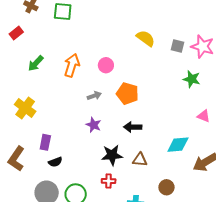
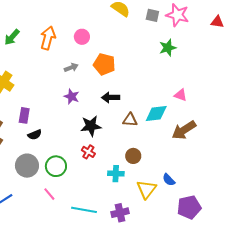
green star: (192, 79) -> (168, 48), turned -30
pink triangle: (204, 116) -> (181, 95), moved
brown triangle: (140, 160) -> (130, 120), moved
red cross: (109, 181) -> (88, 152), turned 32
brown circle: (166, 187) -> (133, 156), moved

